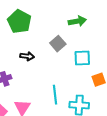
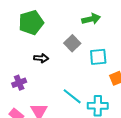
green pentagon: (19, 21) -> (31, 23), turned 30
cyan line: (55, 95) -> (72, 96), turned -42

